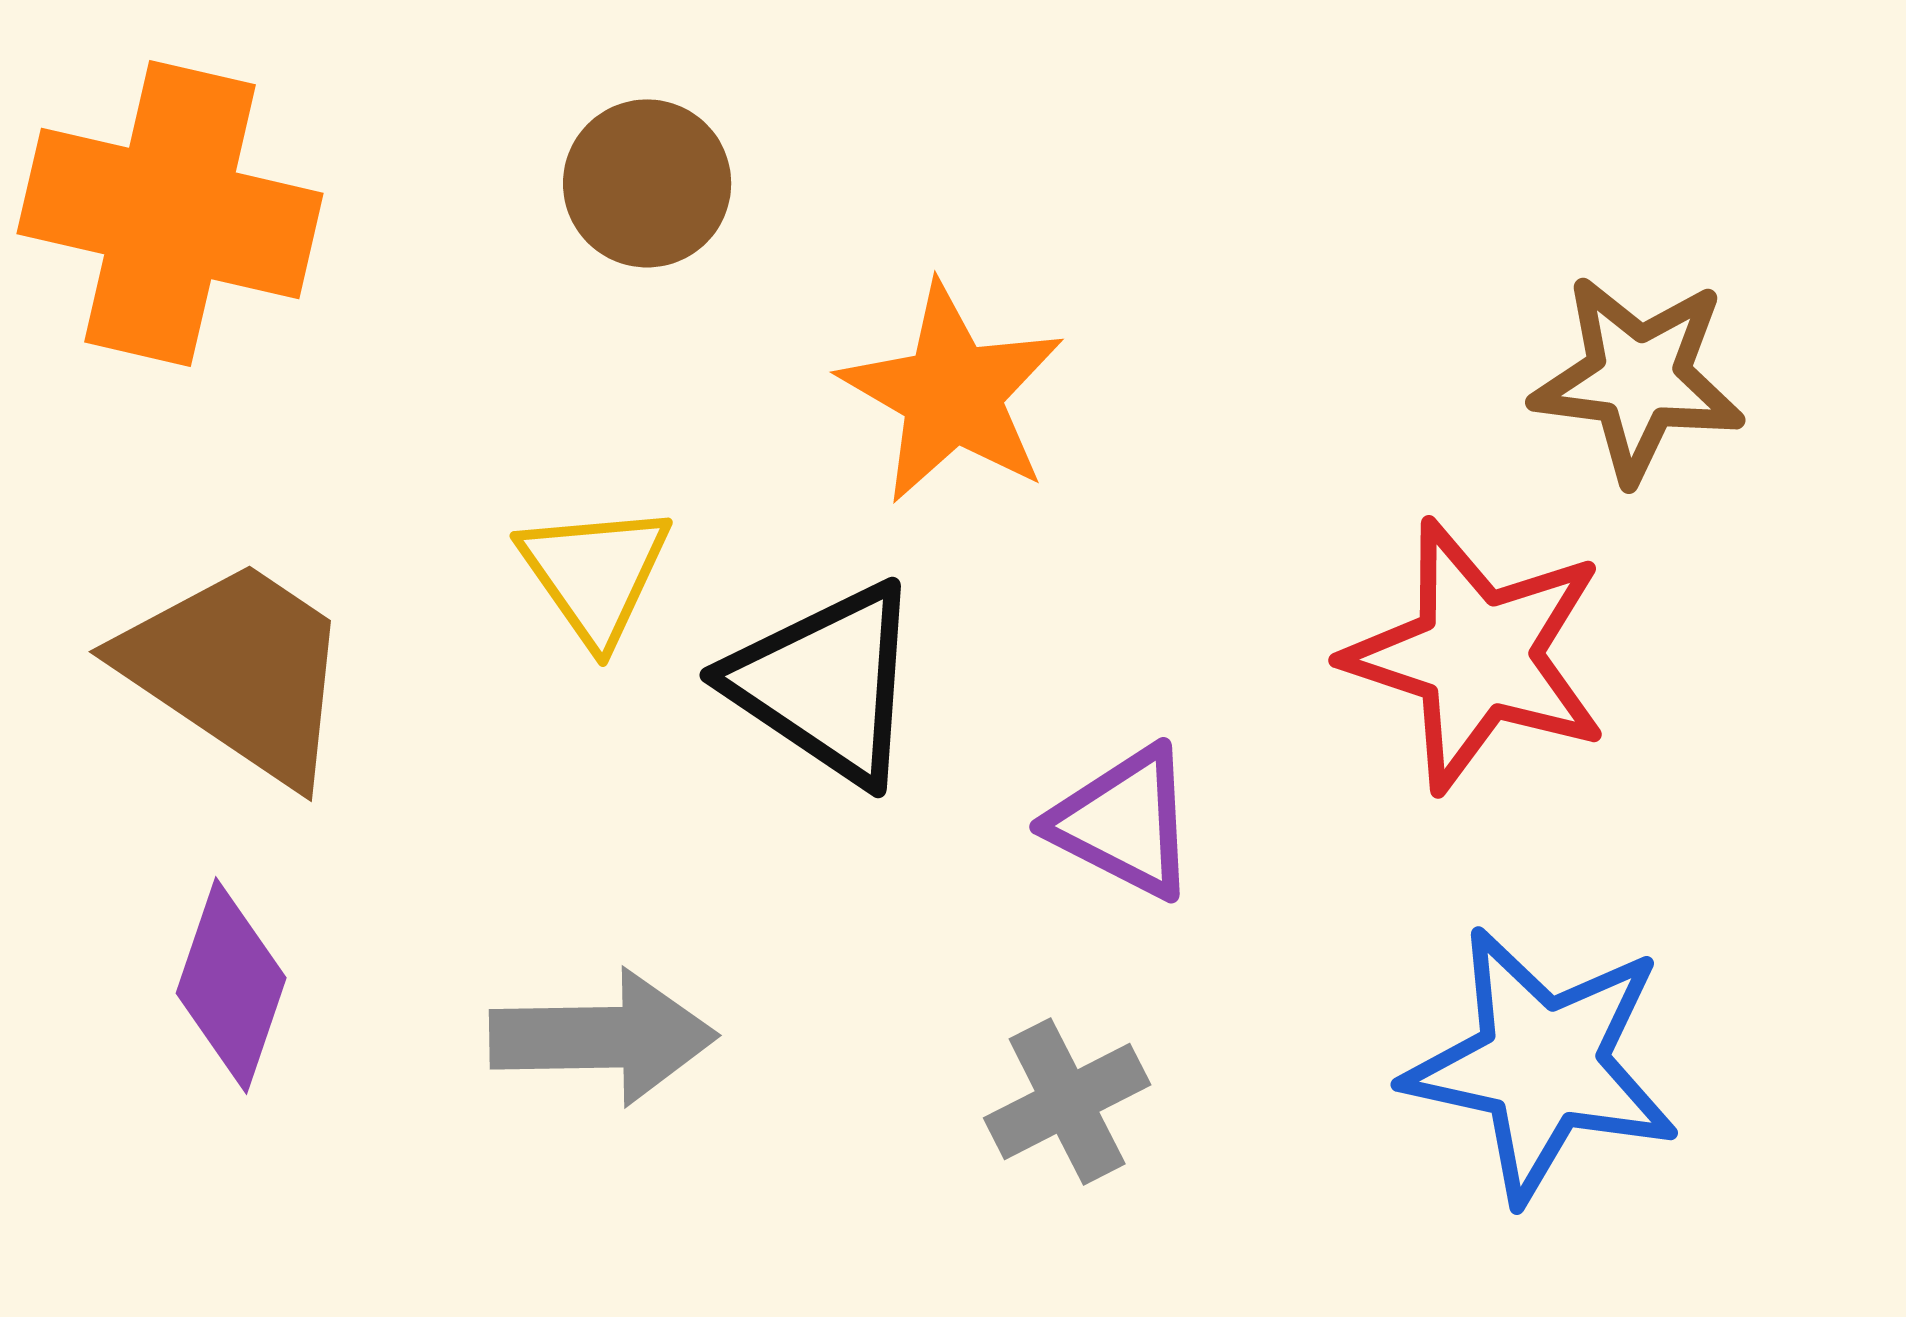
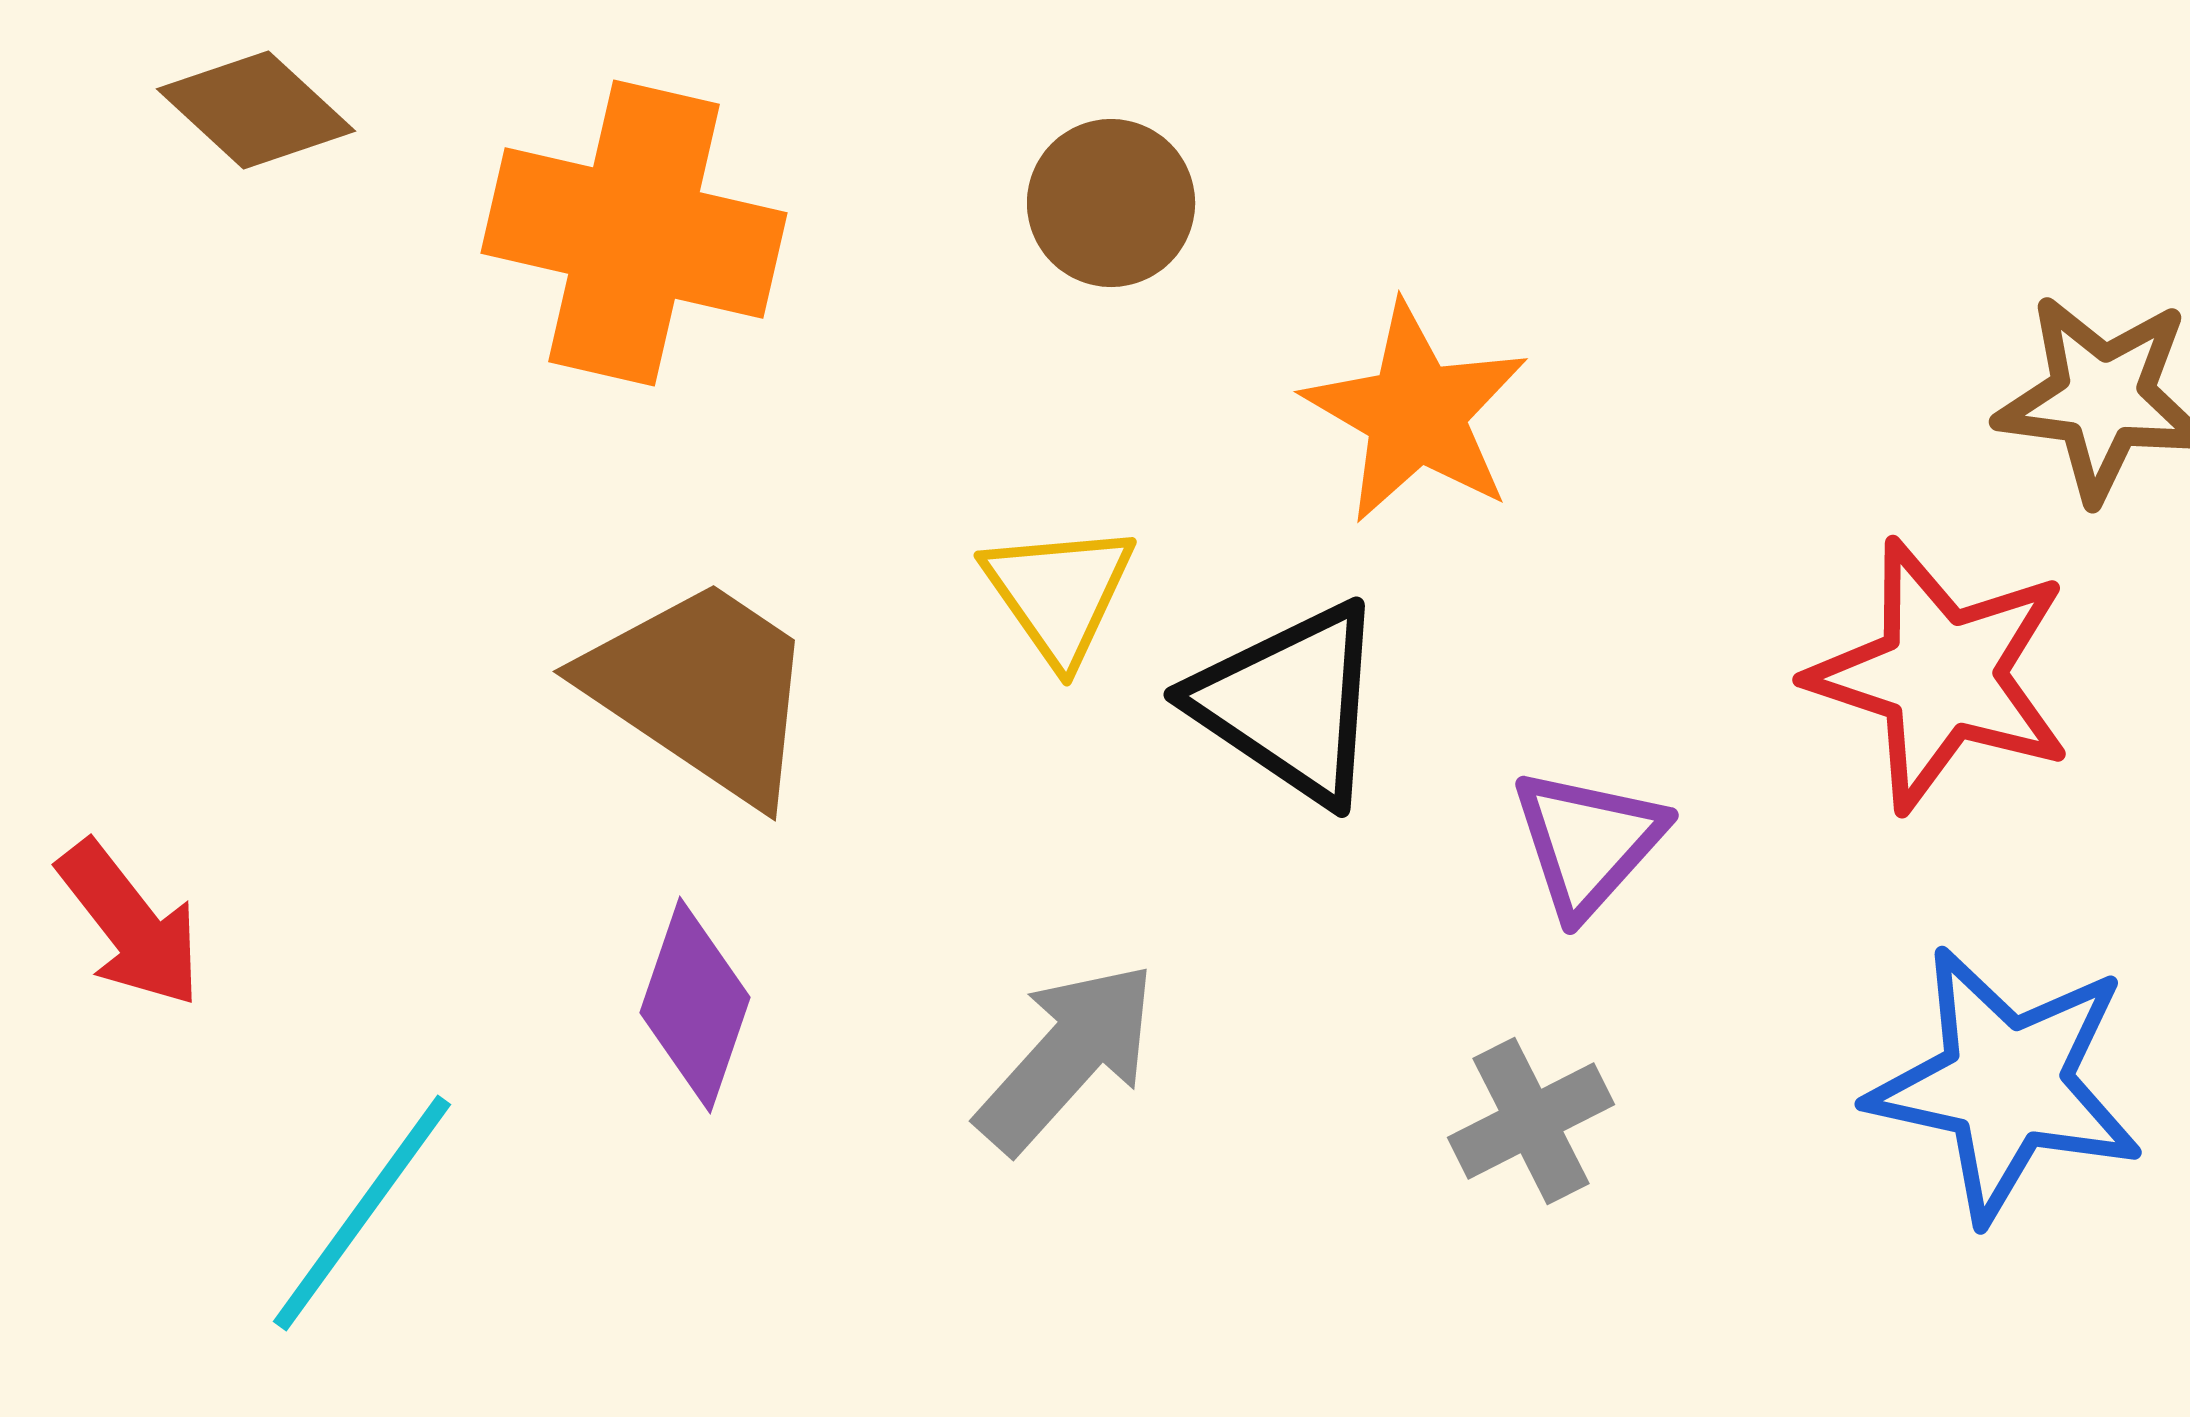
purple triangle: (1124, 822) -> (1588, 842), turned 45
gray arrow: (603, 1037) -> (1067, 1057), turned -47

